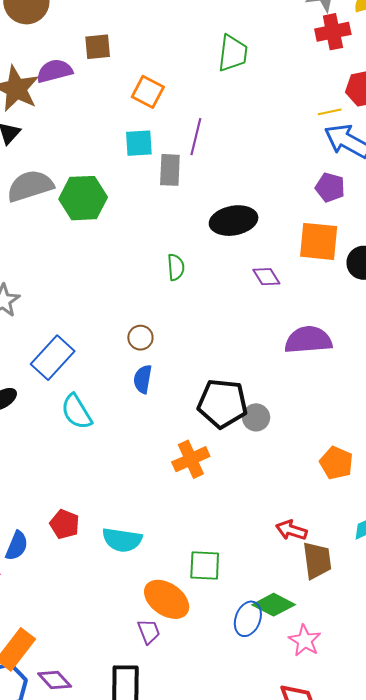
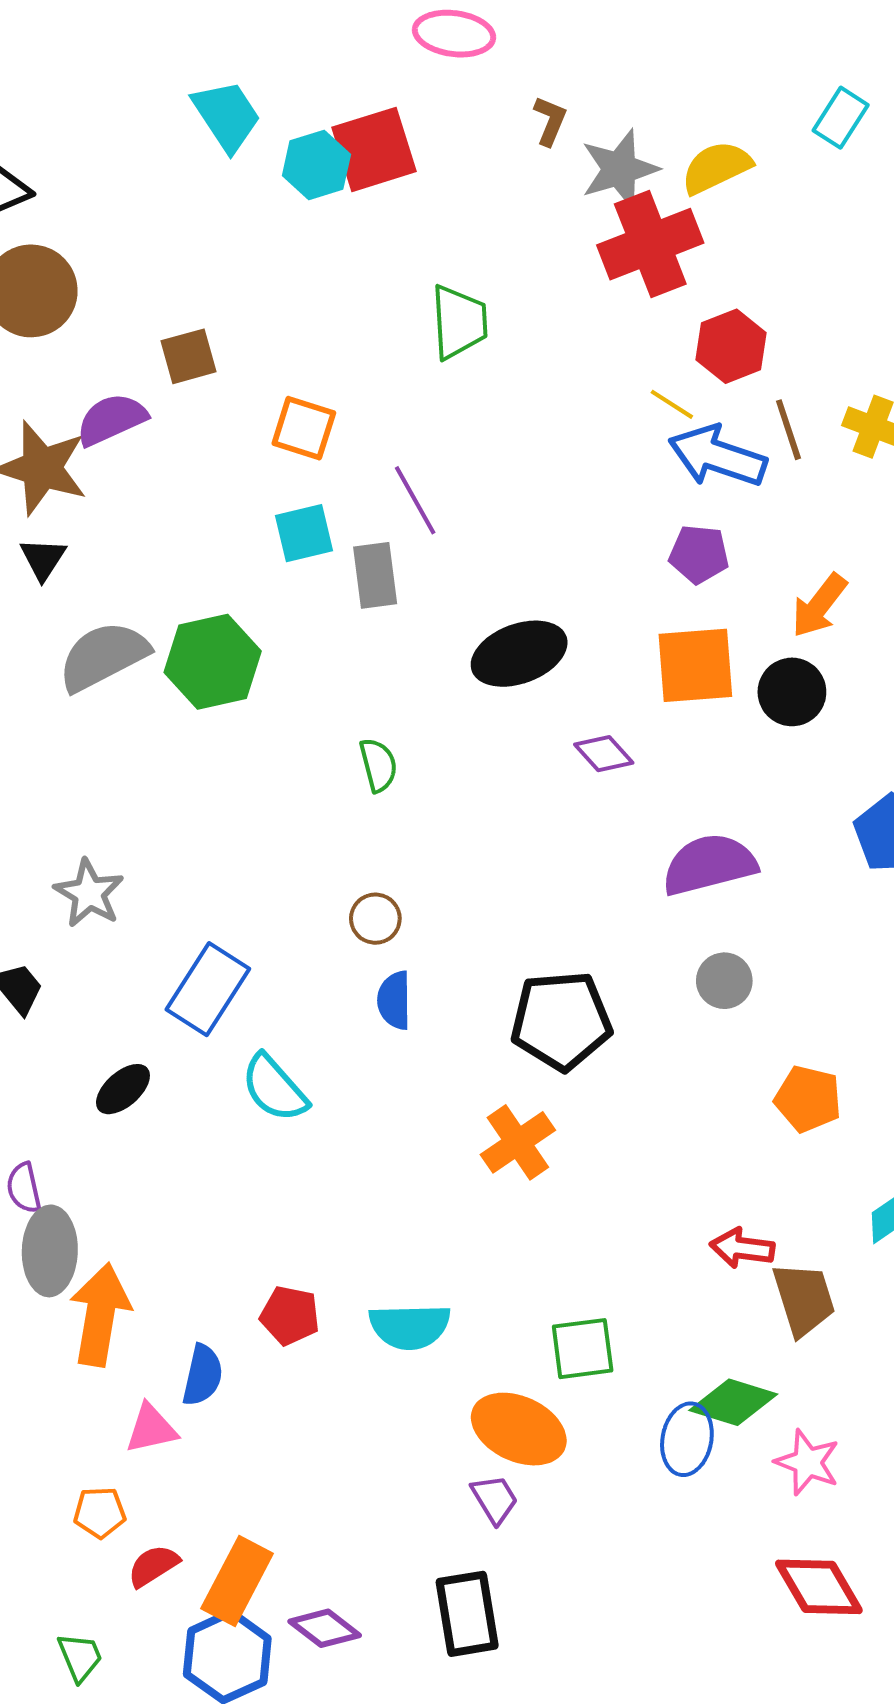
red cross: (333, 32) -> (650, 244), size x1.4
yellow line: (330, 112) -> (672, 404), turned 55
purple line: (196, 137) -> (415, 500), turned -33
green semicircle: (176, 267) -> (378, 765), moved
gray circle: (256, 417) -> (724, 981), moved

